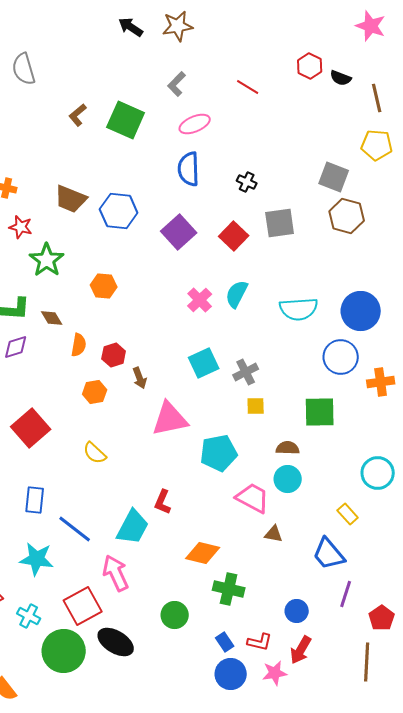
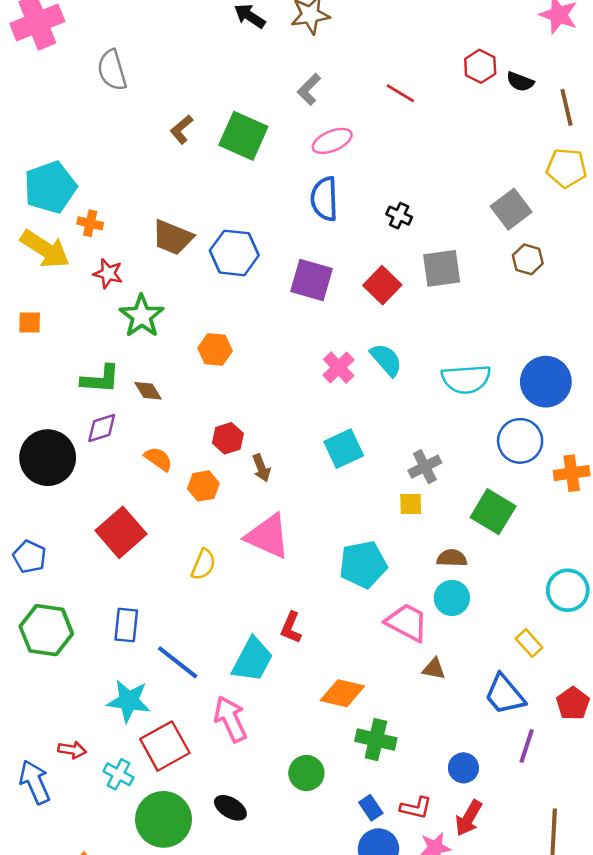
gray square: (334, 177) -> (511, 209), turned 32
brown hexagon: (347, 216) -> (528, 259), size x0.7
purple square: (179, 232) -> (312, 280), turned -32
cyan semicircle: (237, 294) -> (386, 360), turned 112
orange semicircle: (79, 345) -> (158, 459), moved, turned -65
gray cross: (246, 372) -> (425, 467), moved
green square: (320, 412) -> (493, 512), turned 32
pink triangle: (170, 419) -> (268, 536), moved, turned 36
yellow semicircle: (95, 453) -> (203, 564), turned -110
red square: (83, 606) -> (165, 746), moved
red pentagon: (382, 618) -> (573, 704), moved
black ellipse: (116, 642) -> (230, 808), size x0.7

